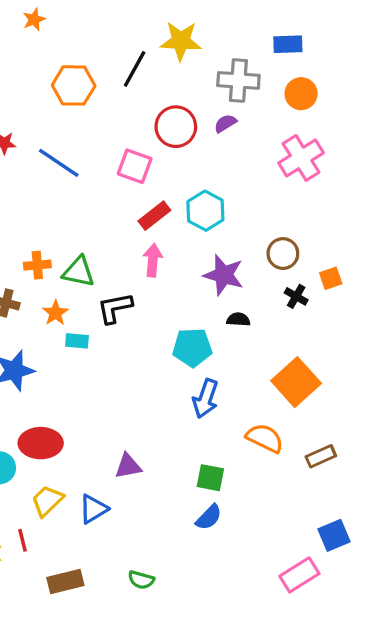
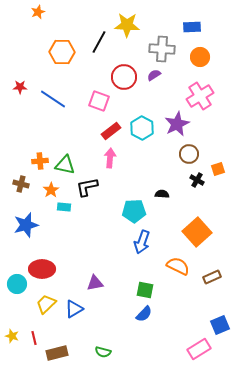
purple star: (224, 275) -> (177, 124), moved, turned 30
red line: (23, 540) -> (34, 338), moved

